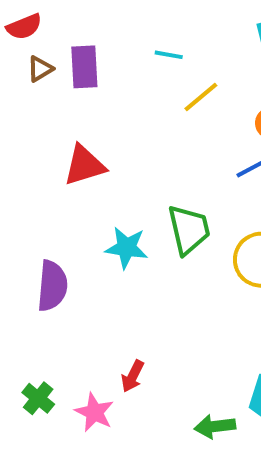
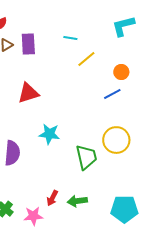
green trapezoid: (189, 230) -> (86, 157), moved
pink star: (94, 412) -> (33, 216), turned -30
green arrow: (215, 426) -> (77, 201), moved

